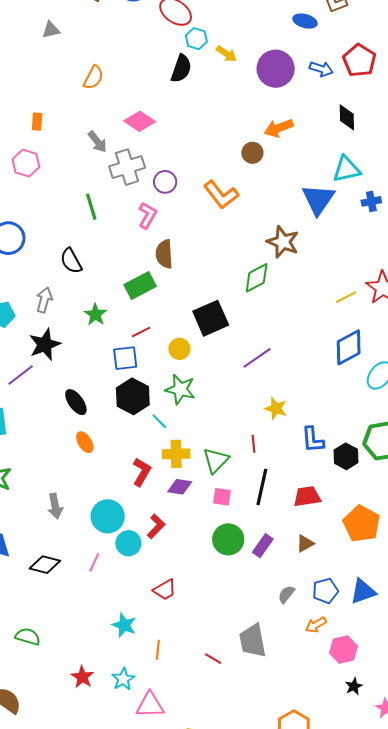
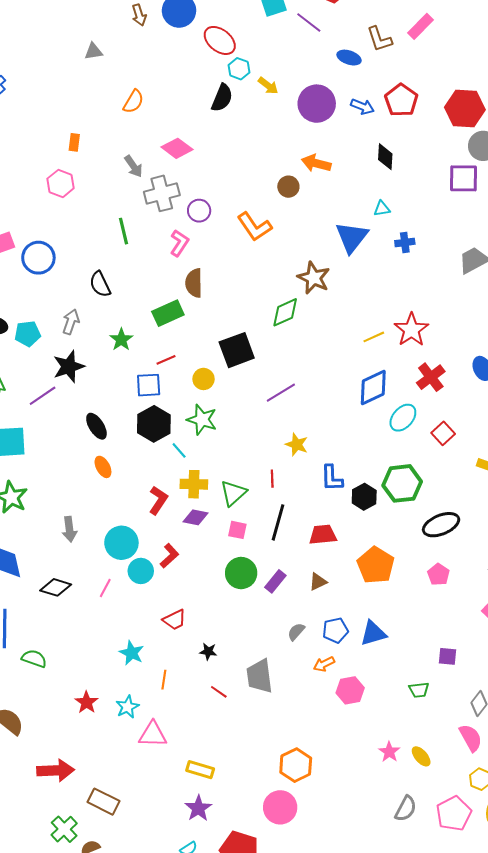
orange arrow: (279, 128) -> (316, 163), turned 32
cyan triangle: (347, 169) -> (382, 209), size x0.6
black star: (354, 686) -> (208, 651), moved, turned 30

